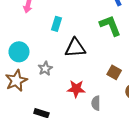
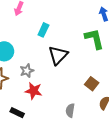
black triangle: (75, 48) -> (58, 55), turned -50
red star: (76, 89) -> (34, 91), moved

